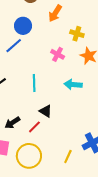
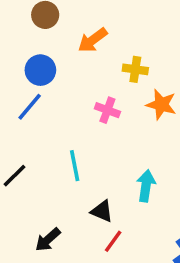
orange arrow: (55, 13) -> (93, 40), turned 30
cyan arrow: (73, 85) -> (146, 186), moved, turned 102
red line: (34, 127) -> (113, 241), moved

